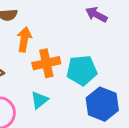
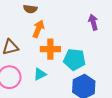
purple arrow: (96, 15) -> (93, 22), turned 35

